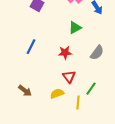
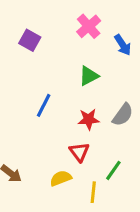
blue line: (31, 47) -> (44, 105), moved
red star: (65, 53) -> (89, 119), moved

